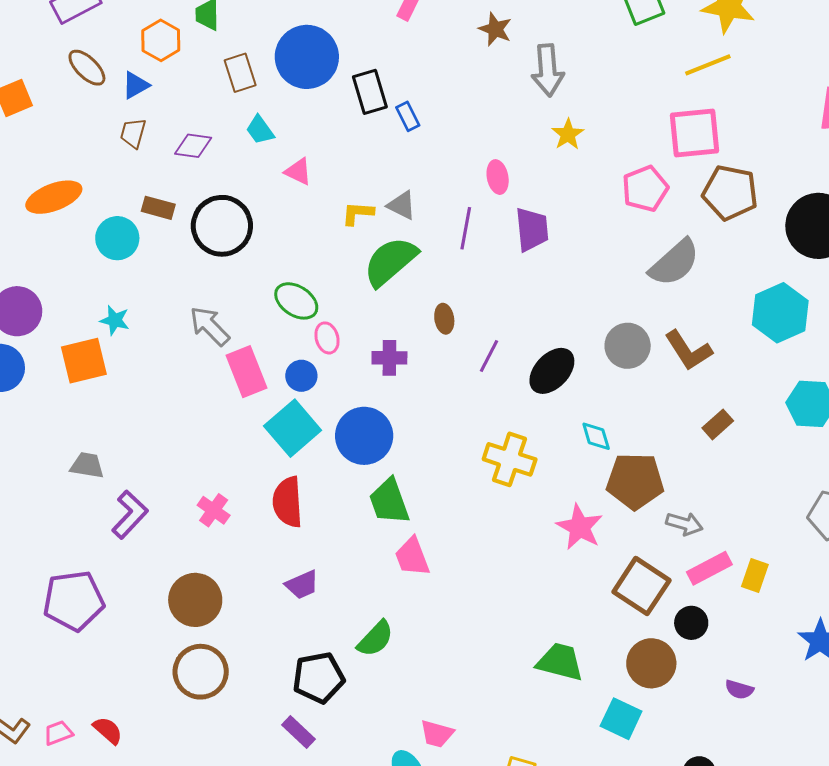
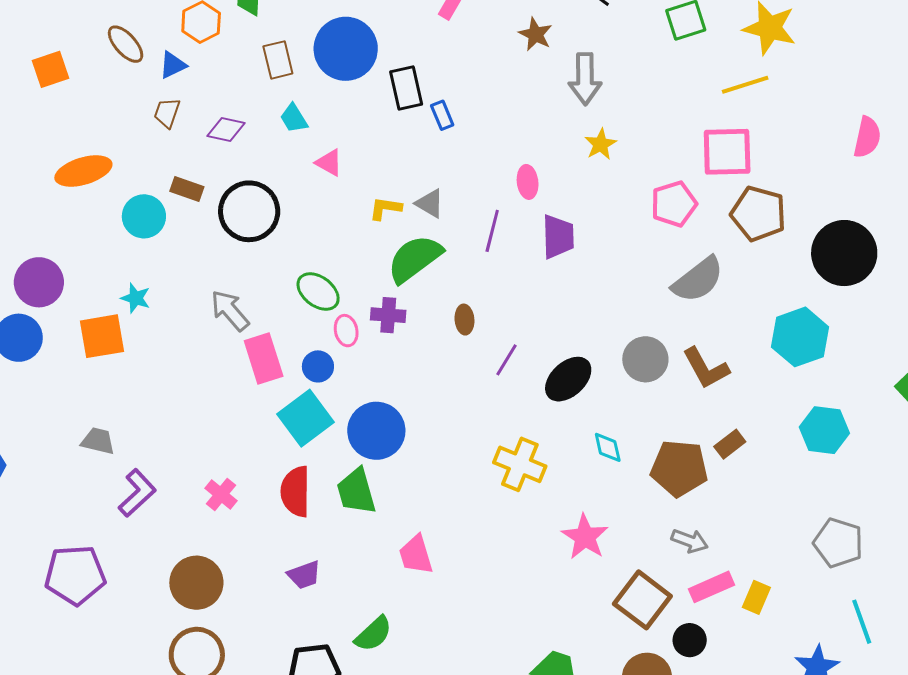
purple cross: (389, 358) -> (388, 315), moved
brown pentagon: (635, 481) -> (679, 468), moved
green trapezoid: (389, 501) -> (356, 491), moved

